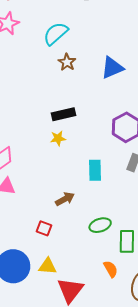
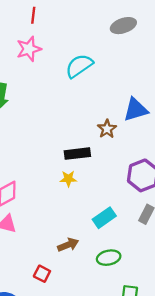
brown star: (67, 62) -> (107, 129), moved
cyan rectangle: (95, 170) -> (104, 218), turned 50
green ellipse: (100, 225) -> (109, 258), moved

